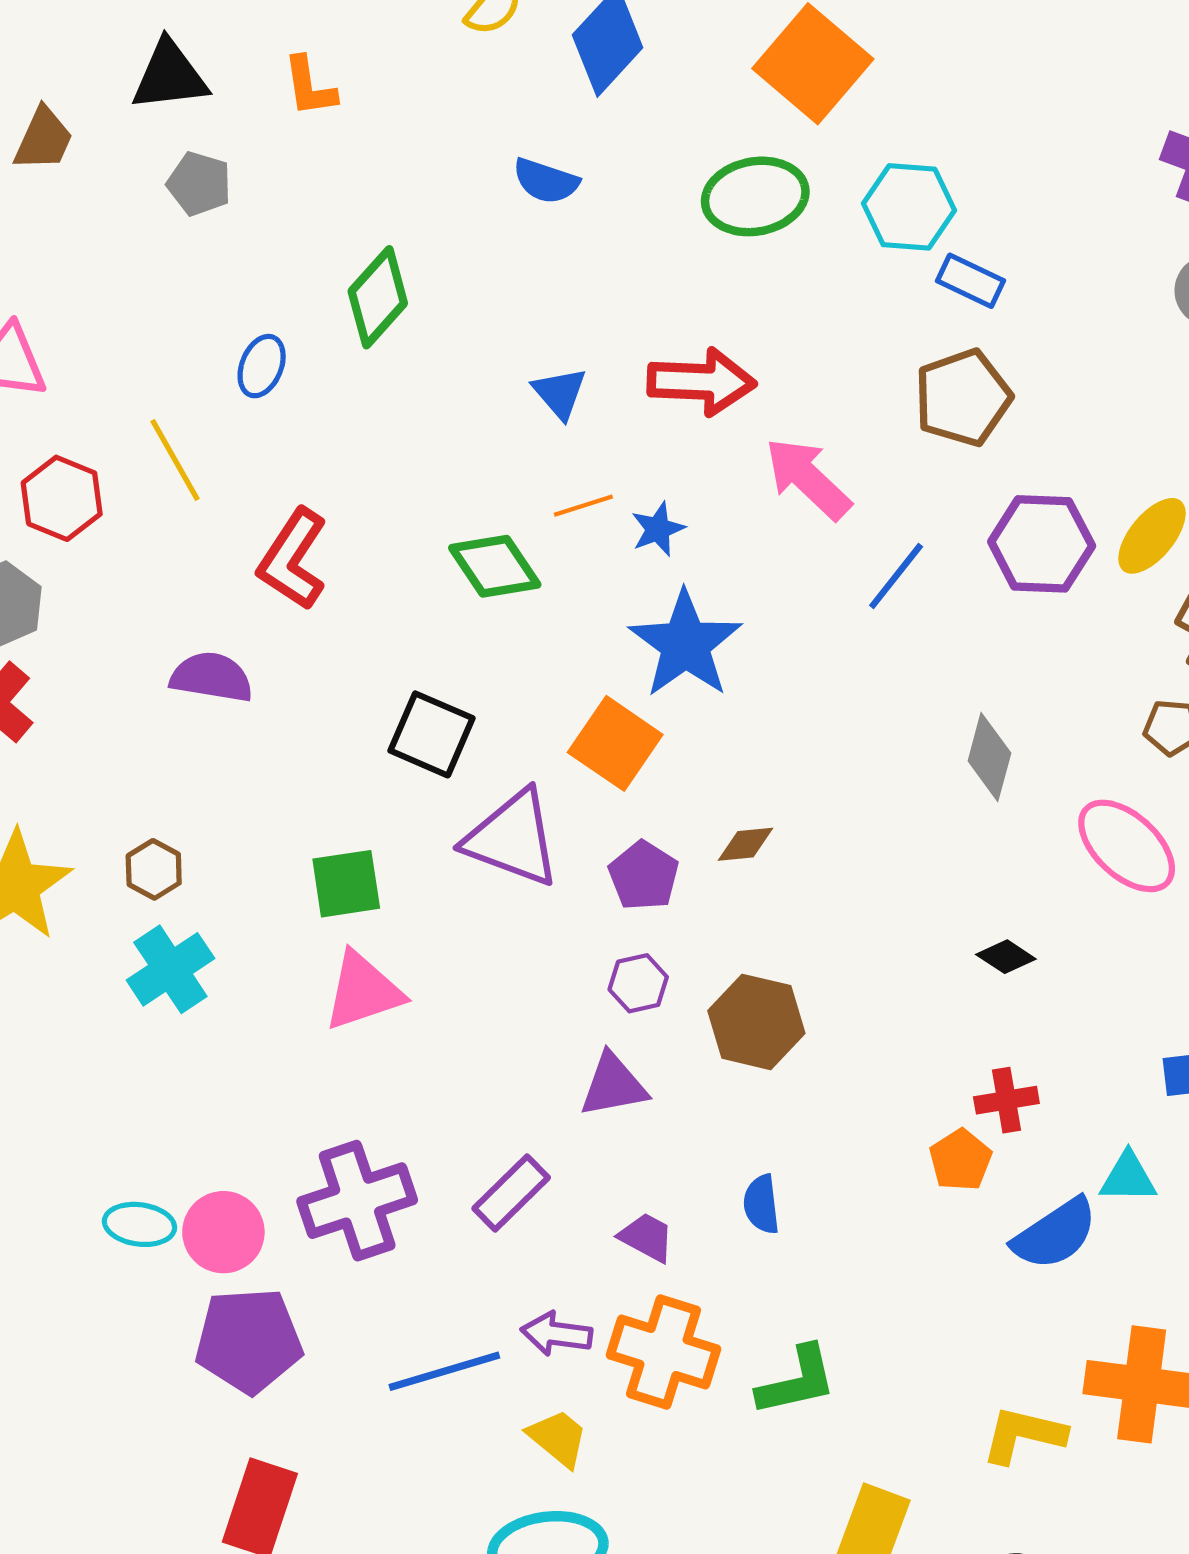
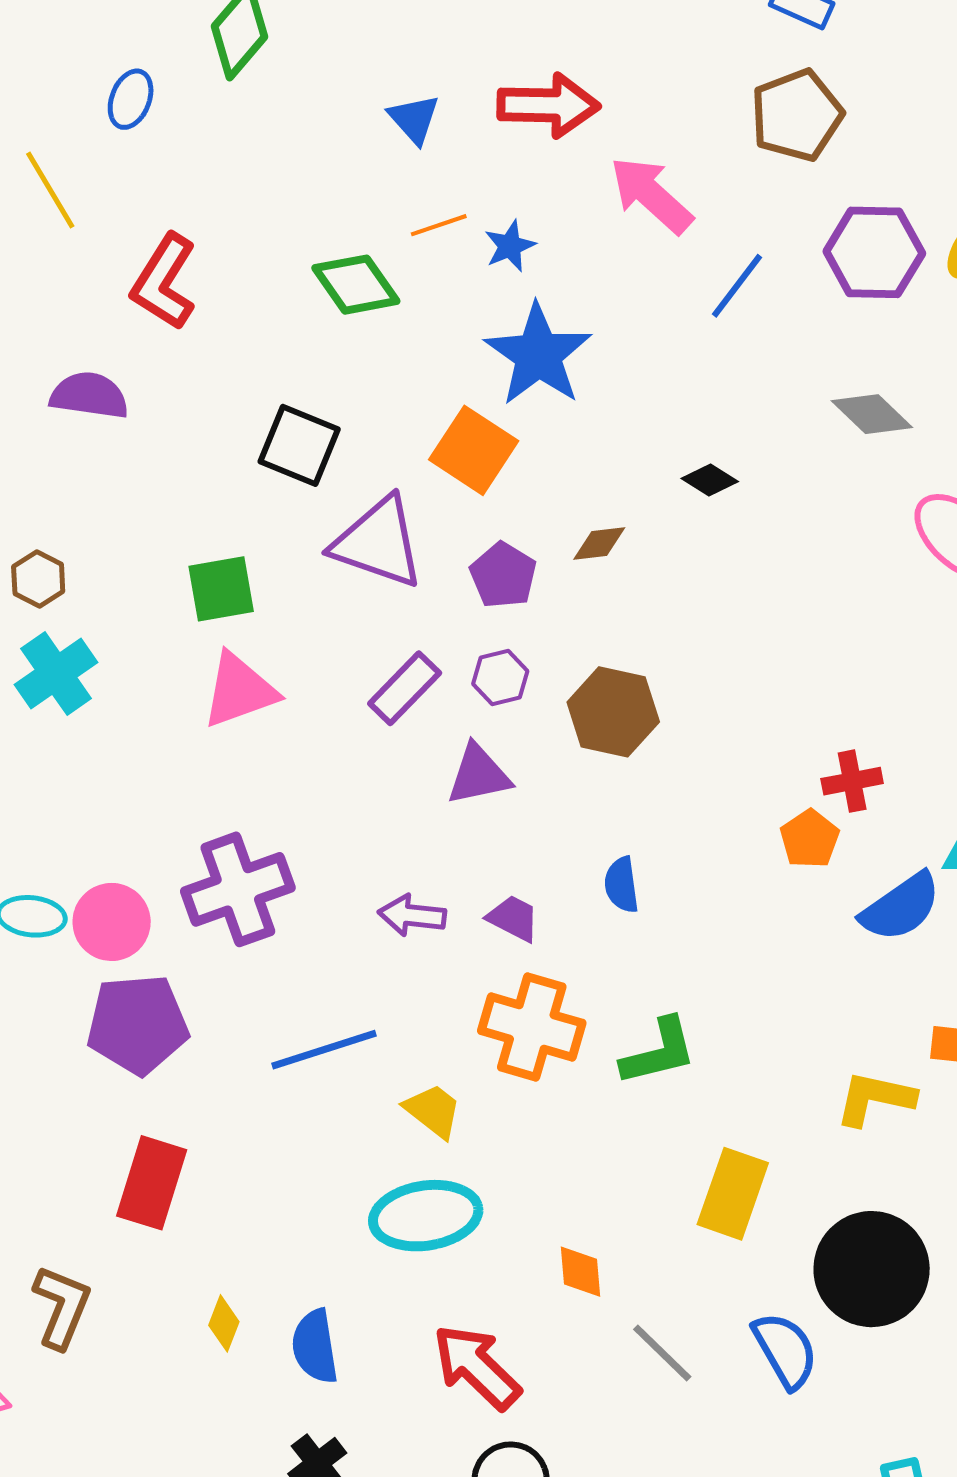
gray diamond: (989, 757) -> (872, 414), moved, turned -60
black diamond: (1006, 957) -> (710, 480), moved
purple rectangle: (511, 1193) -> (405, 688), moved
purple arrow: (557, 1334) -> (412, 915), moved

